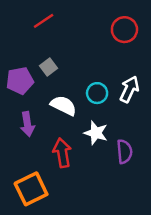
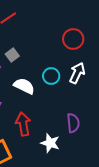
red circle: (124, 30) -> (73, 39), moved
white star: (96, 133) -> (50, 143), moved

